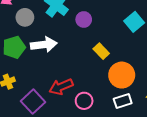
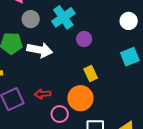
orange circle: (122, 75) -> (80, 98), moved
red arrow: (61, 87) -> (43, 94), size x0.7

